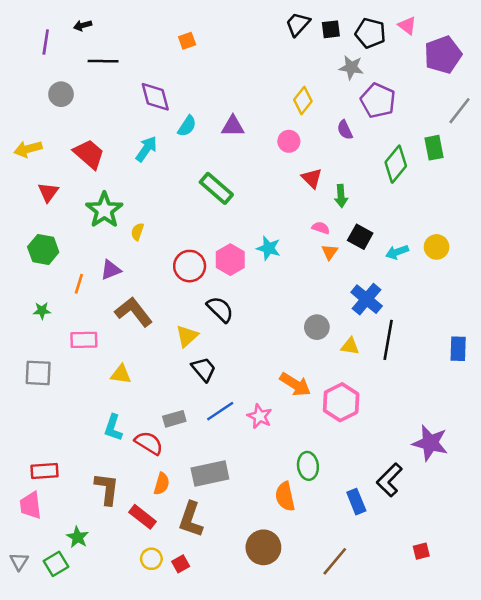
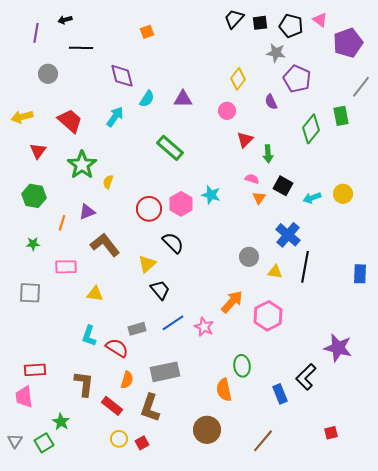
red triangle: (312, 178) -> (245, 140), turned 30
orange arrow: (295, 384) -> (232, 302), turned -80

